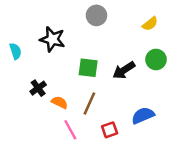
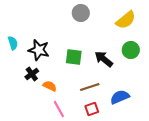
yellow semicircle: (150, 24) -> (126, 20), size x1.5
black star: (52, 39) -> (39, 50), moved
black arrow: (124, 70) -> (104, 59), turned 72
brown line: (89, 104) -> (90, 87), moved, turned 48

